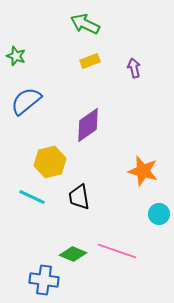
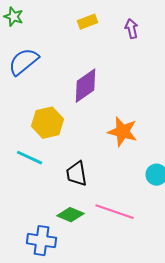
orange star: (143, 171) -> (123, 132), moved
black trapezoid: (79, 197) -> (77, 174), moved

